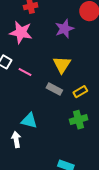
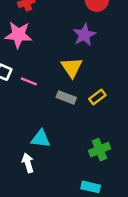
purple star: (64, 29) -> (84, 35), moved
green cross: (79, 120) -> (100, 150), moved

